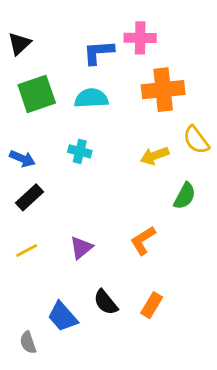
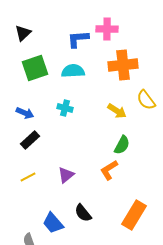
yellow arrow: (155, 156) -> (117, 111), turned -126
green semicircle: (185, 196) -> (122, 145), moved
orange rectangle: (152, 305) -> (134, 215), moved, size x1.6

